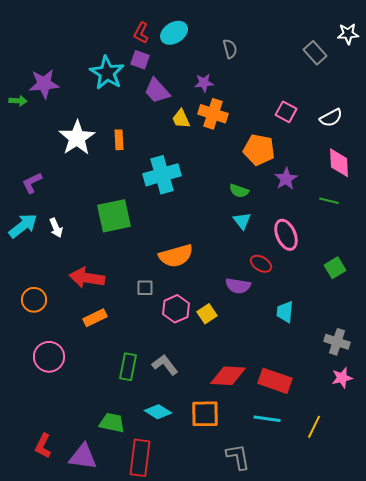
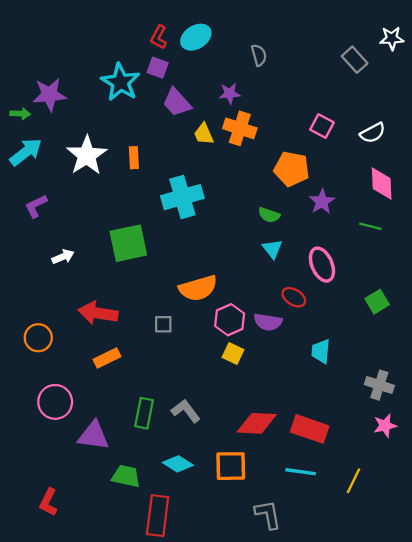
cyan arrow: (23, 226) -> (26, 152), moved
white arrow: (56, 228) -> (63, 257), turned -90
pink hexagon: (176, 309) -> (230, 320), moved
yellow square: (207, 314) -> (233, 353), turned -30
purple triangle: (83, 457) -> (93, 436), moved

